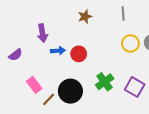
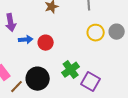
purple square: (135, 87) -> (91, 82), moved

